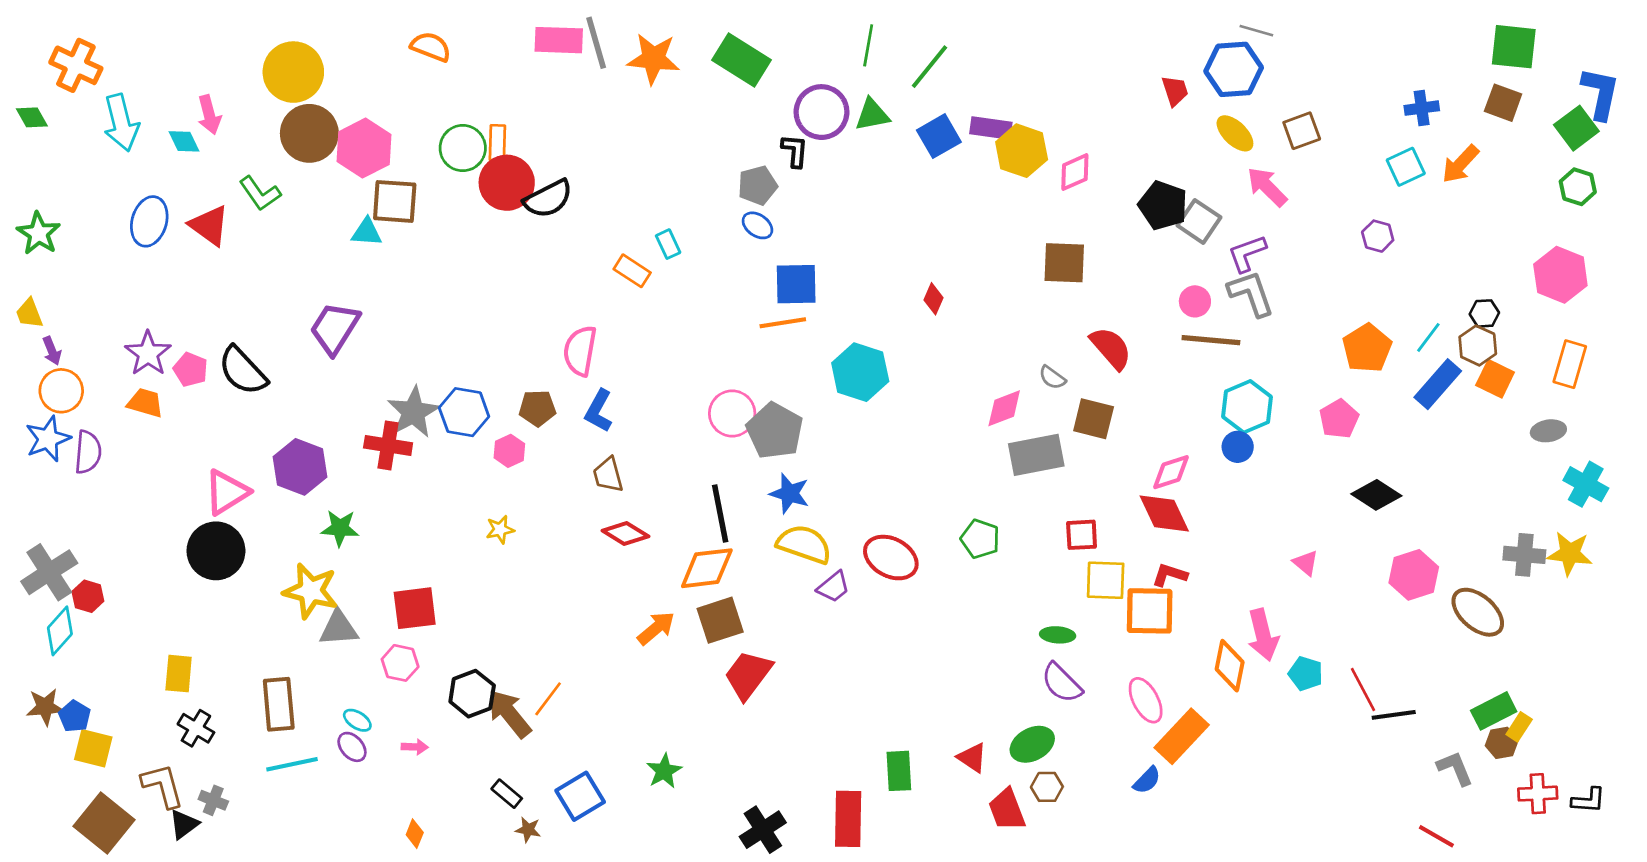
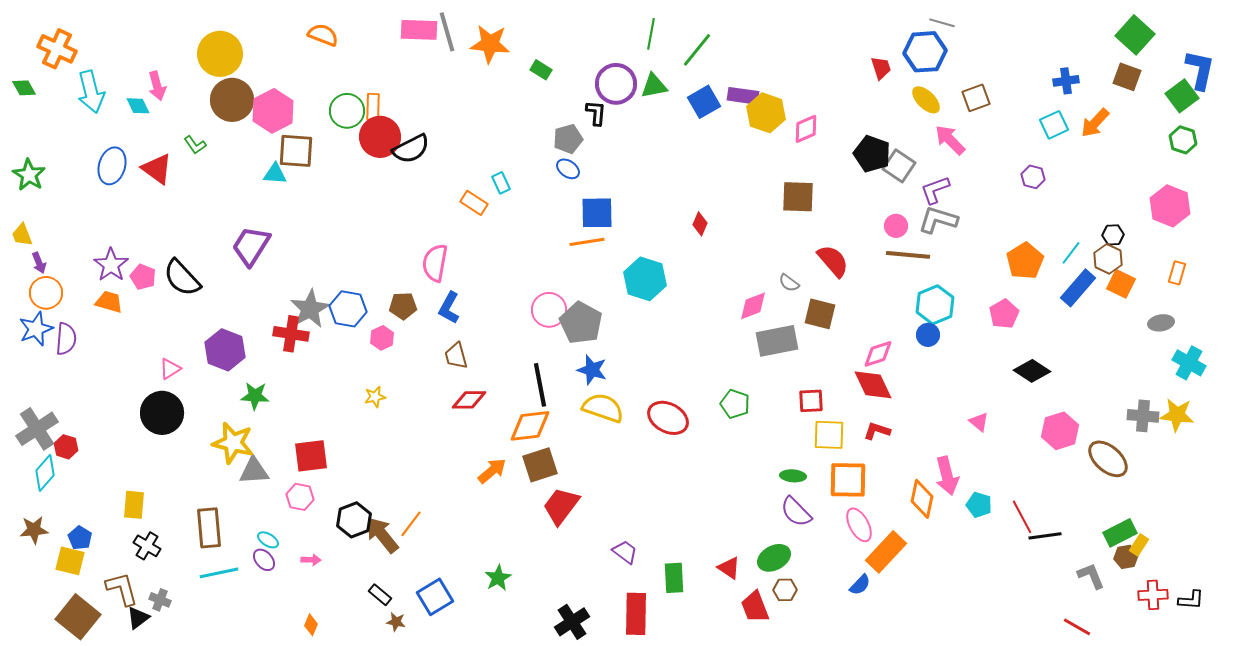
green square: (1514, 47) -> (1135, 35), turned 36
green rectangle: (741, 60) -> (541, 70), moved, size x0.5
green L-shape: (260, 193) -> (195, 145), size x0.7
gray L-shape: (1251, 293) -> (938, 220), turned -54
orange rectangle: (1570, 364) -> (1177, 273), size x0.7
pink triangle: (227, 492) -> (170, 369), size x0.6
red diamond: (625, 534) -> (469, 400), turned -32
purple trapezoid: (834, 587) -> (625, 552), moved, turned -104
orange square: (1150, 611) -> (848, 480), moved
blue pentagon: (75, 716) -> (80, 538), moved

